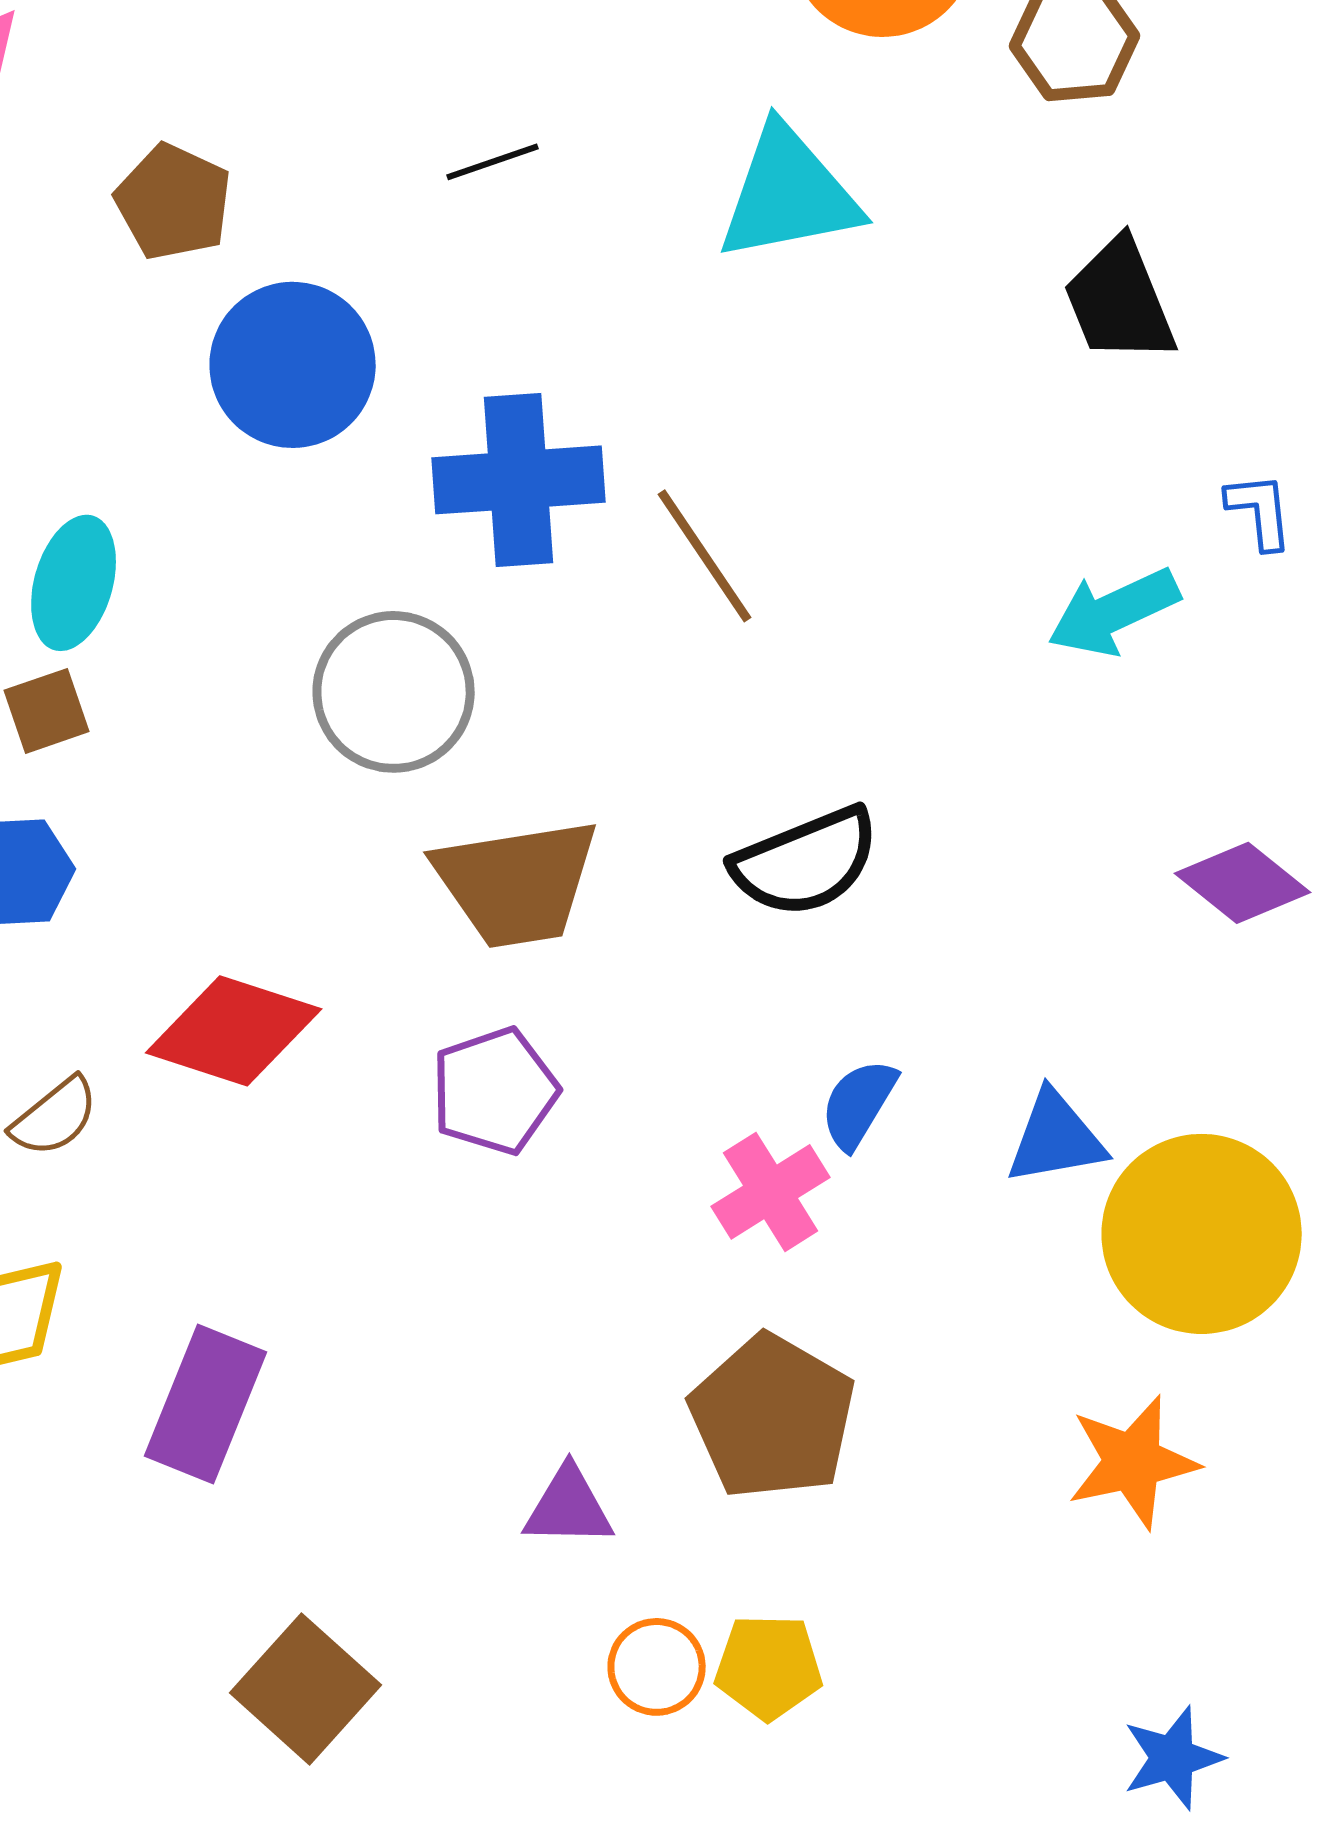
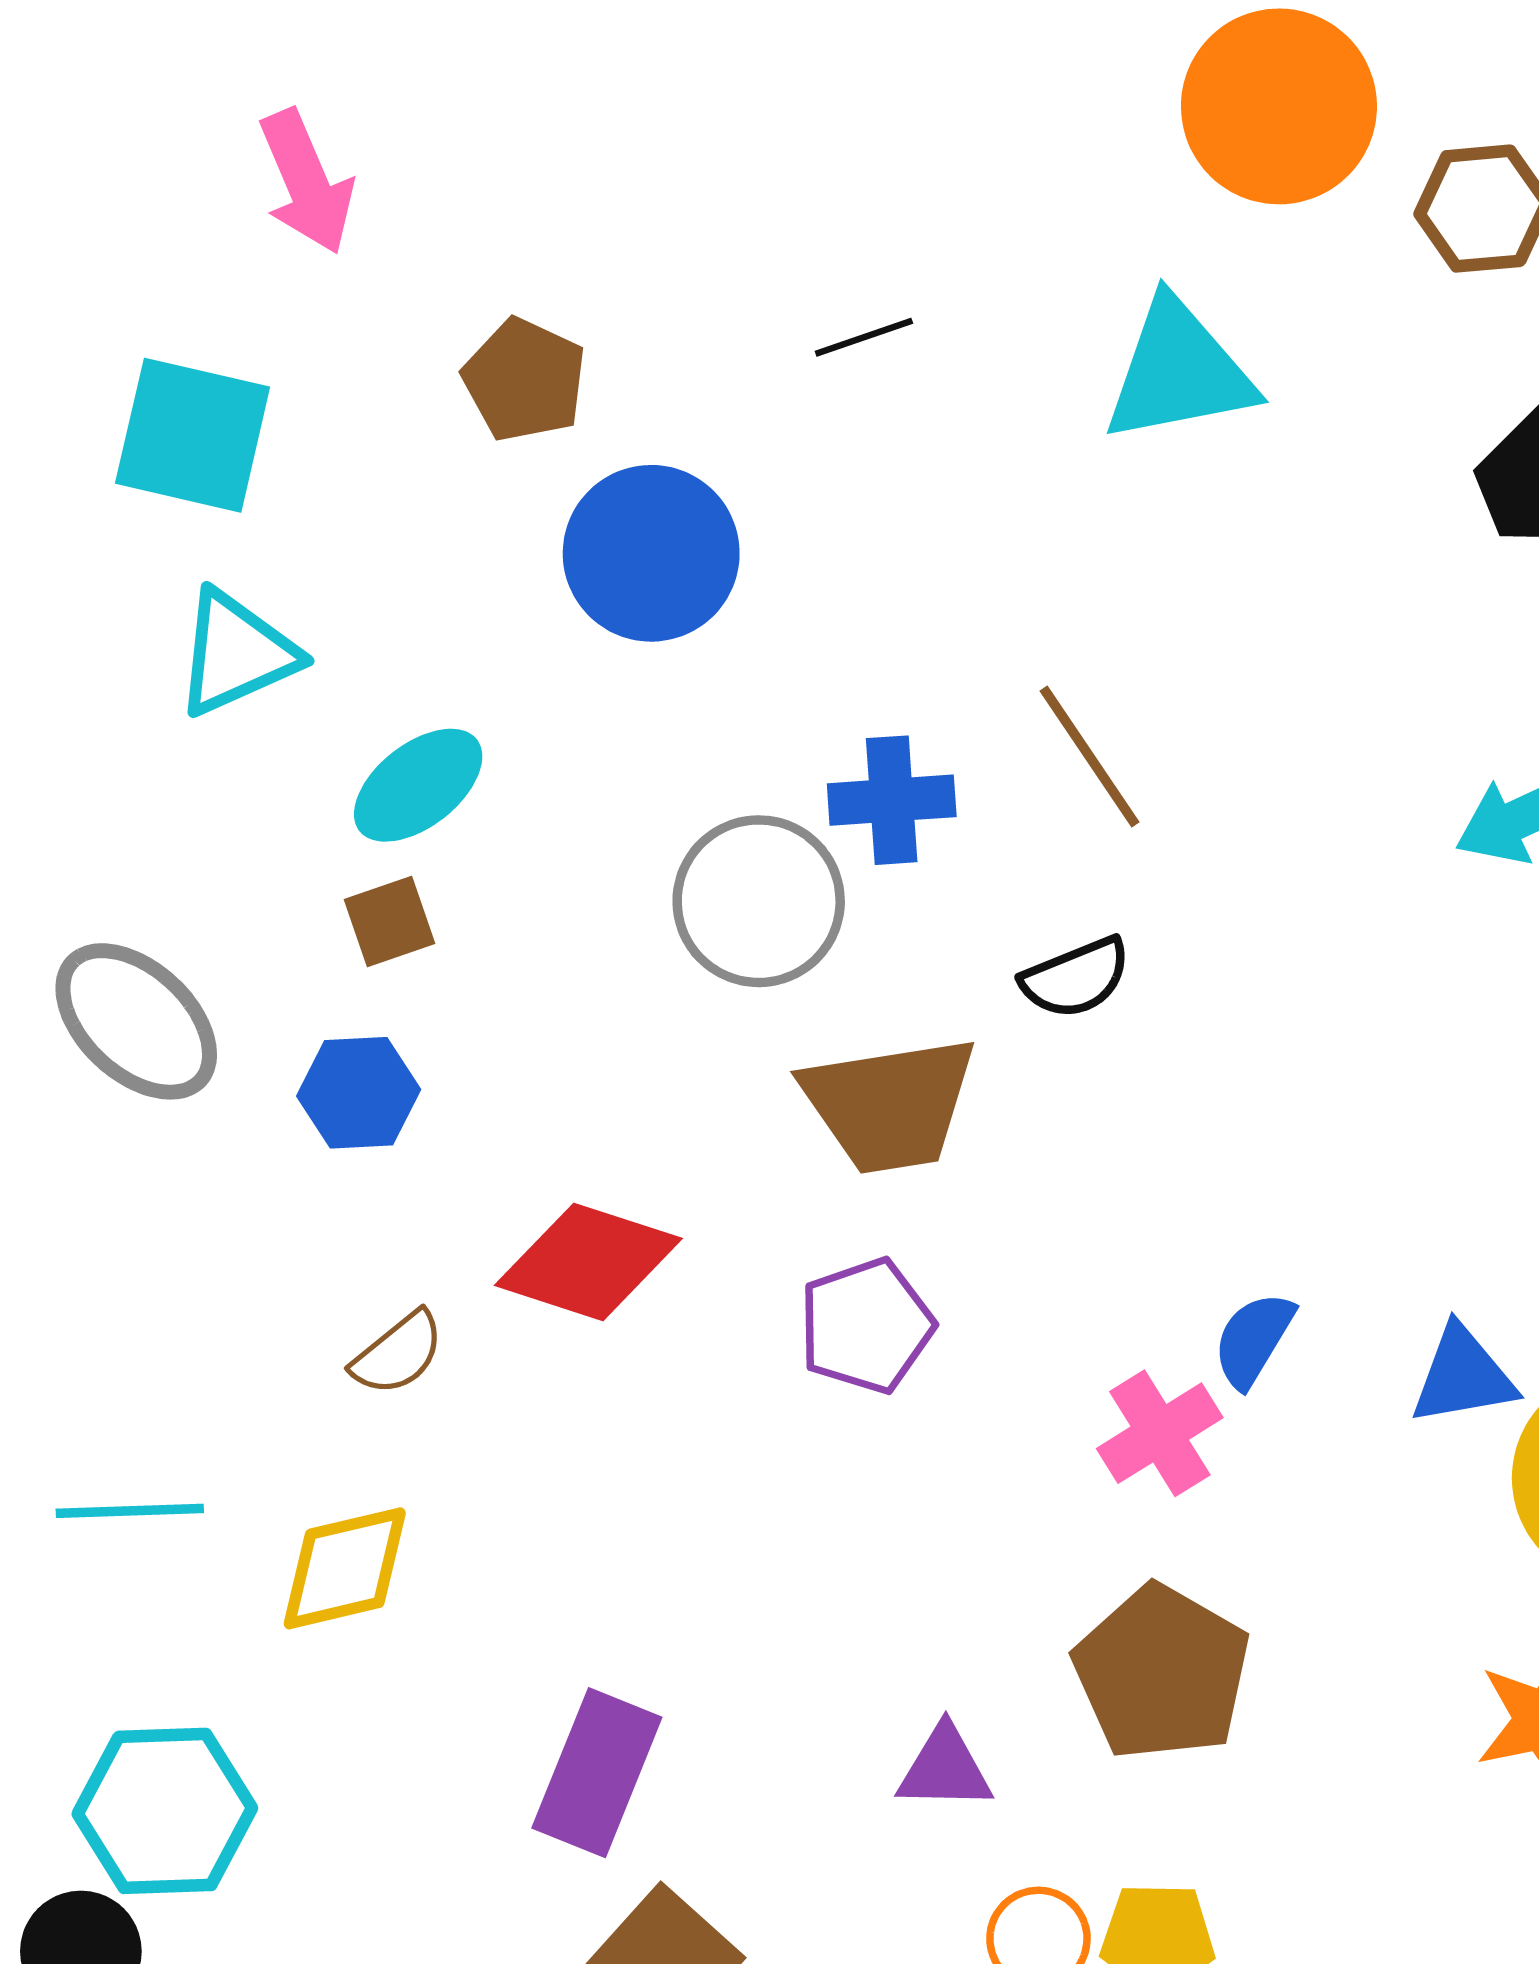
blue cross: (519, 480) -> (892, 800), moved, size x0.7
cyan ellipse: (74, 583) -> (418, 785), turned 36
black semicircle: (806, 862) -> (1076, 978), moved, size x0.7
purple rectangle: (206, 1404) -> (597, 1773), moved

